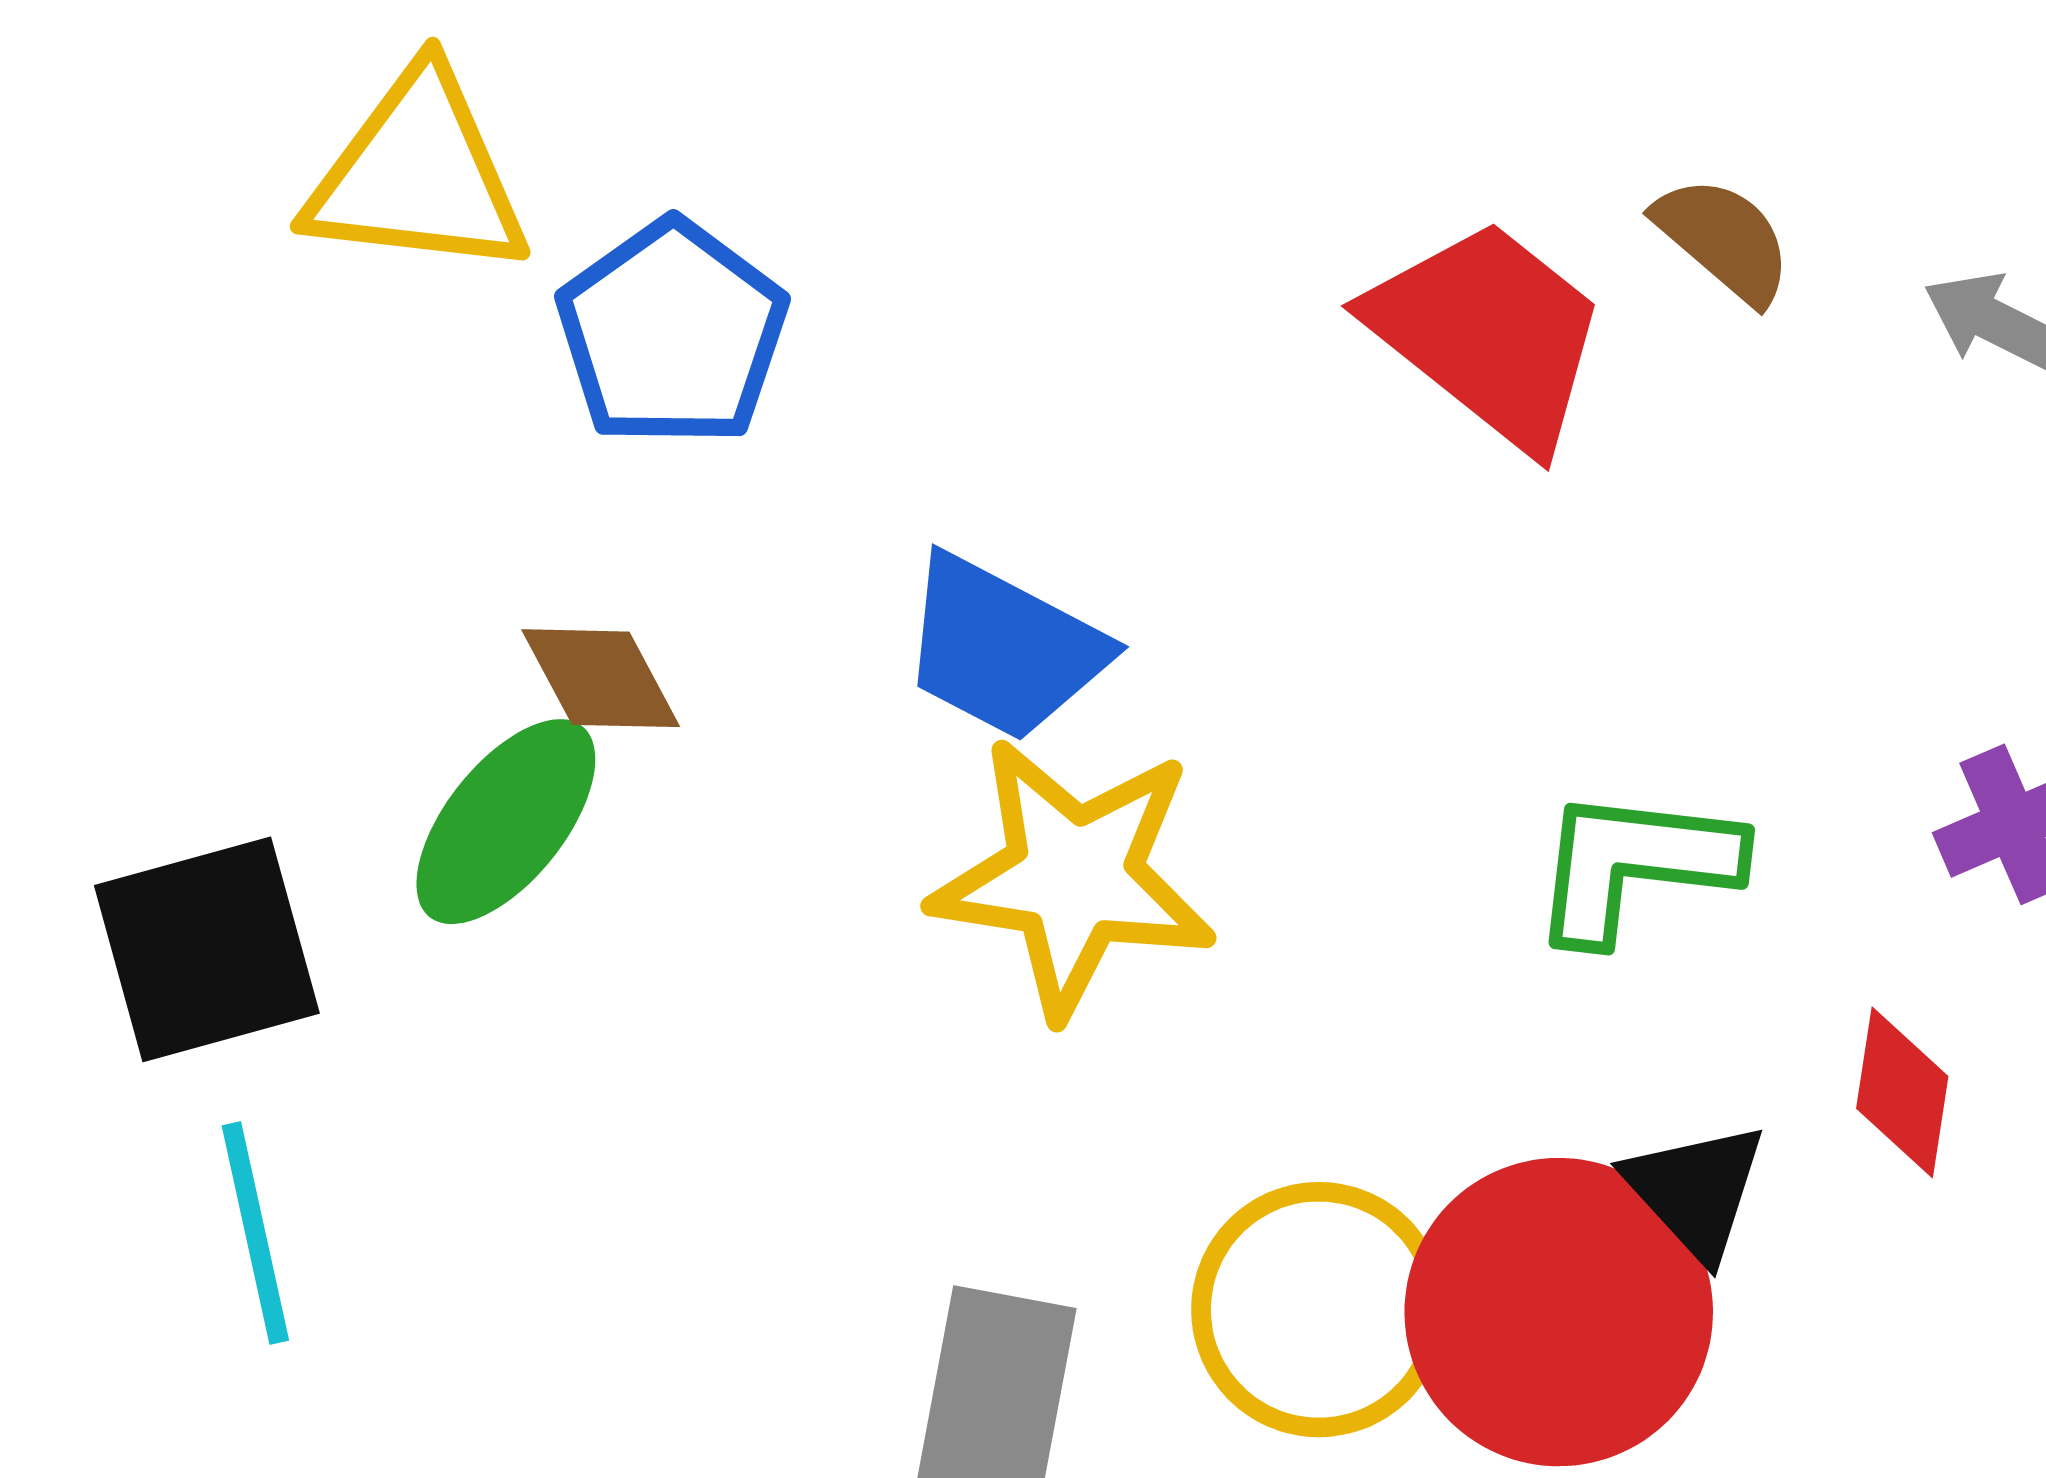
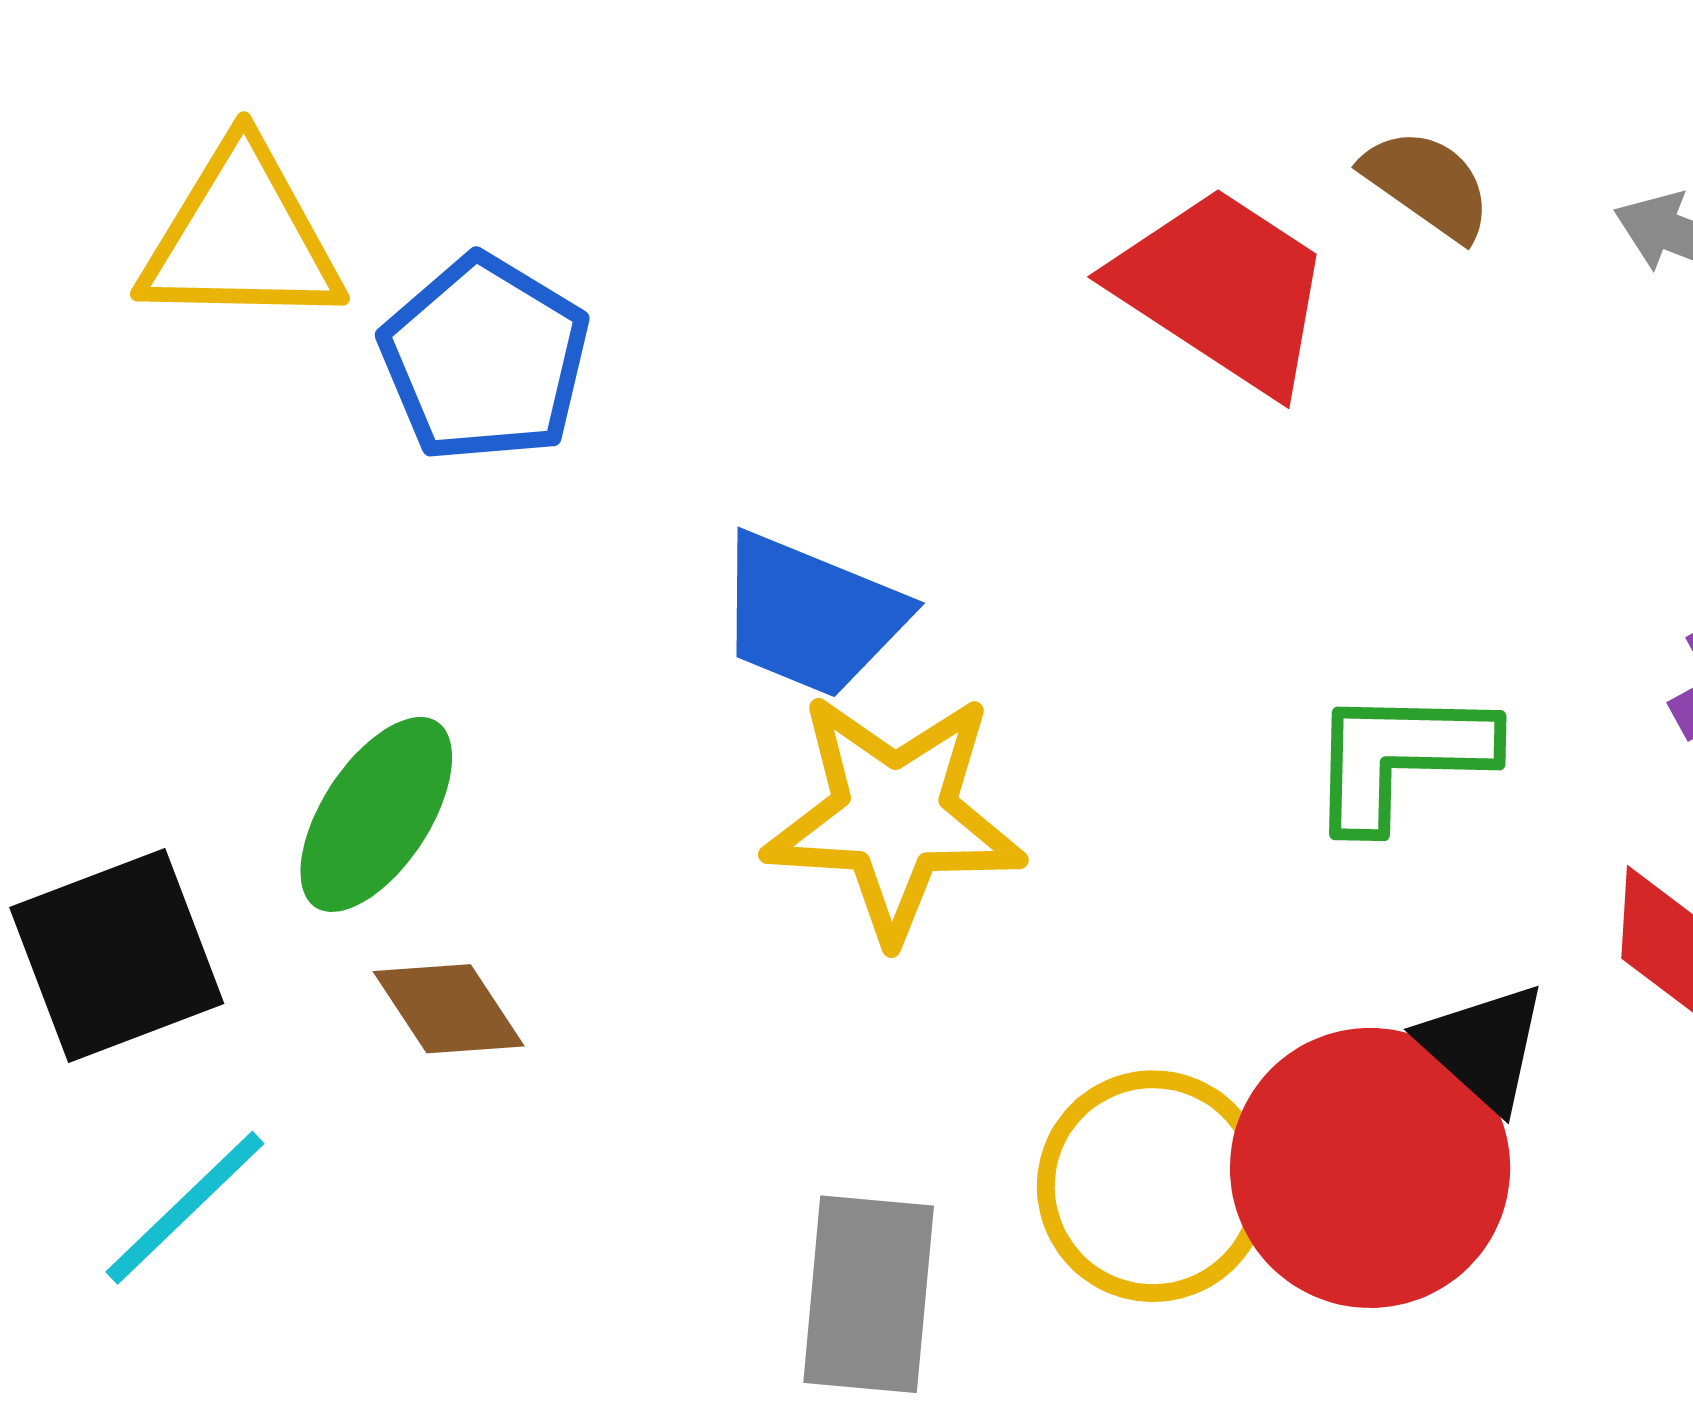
brown diamond: (601, 678) -> (449, 1009), moved
cyan line: (255, 1233) -> (185, 1208), turned 64

